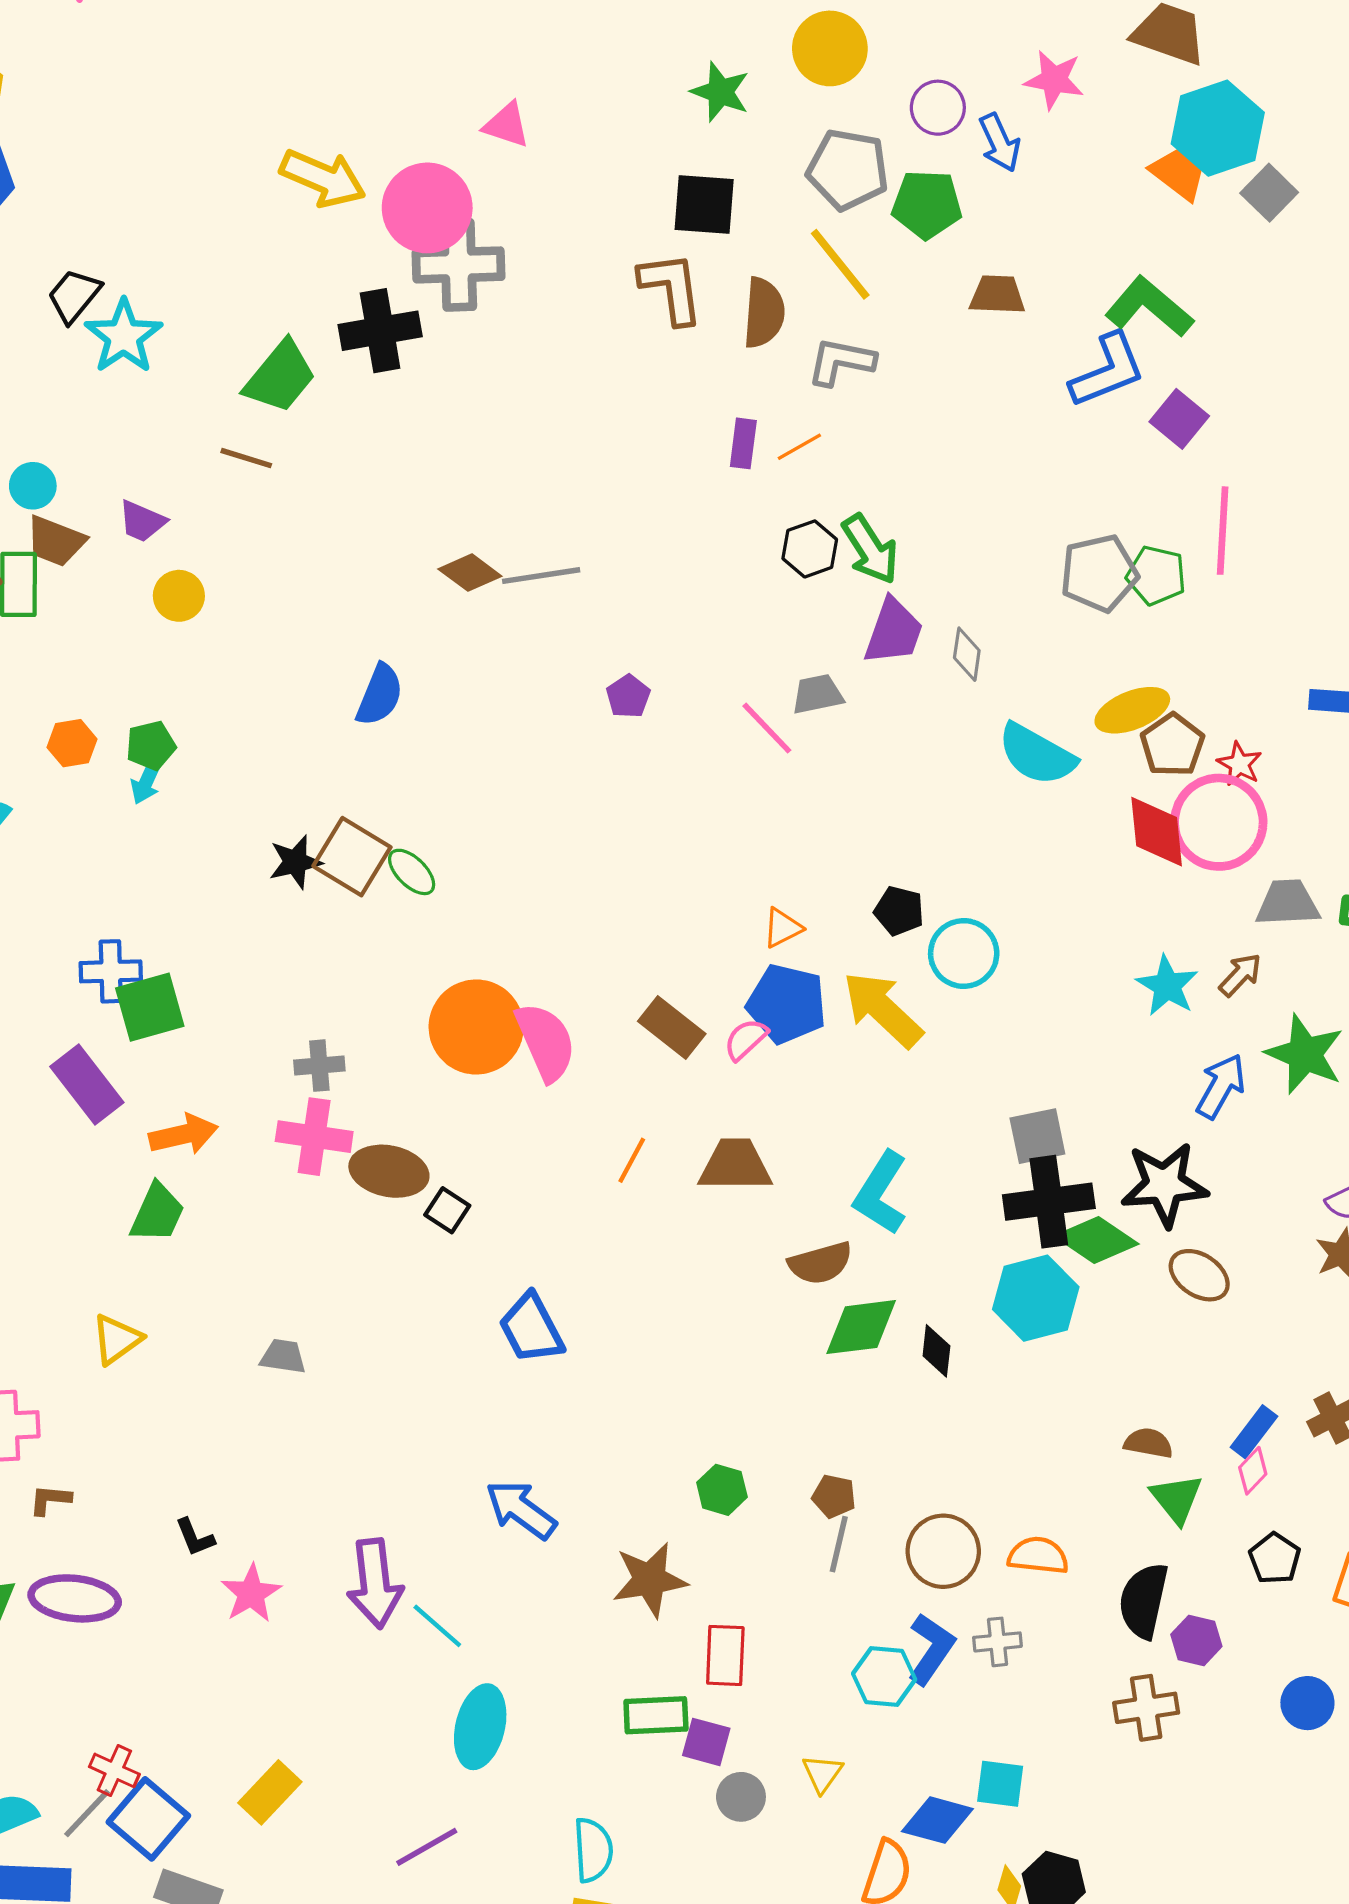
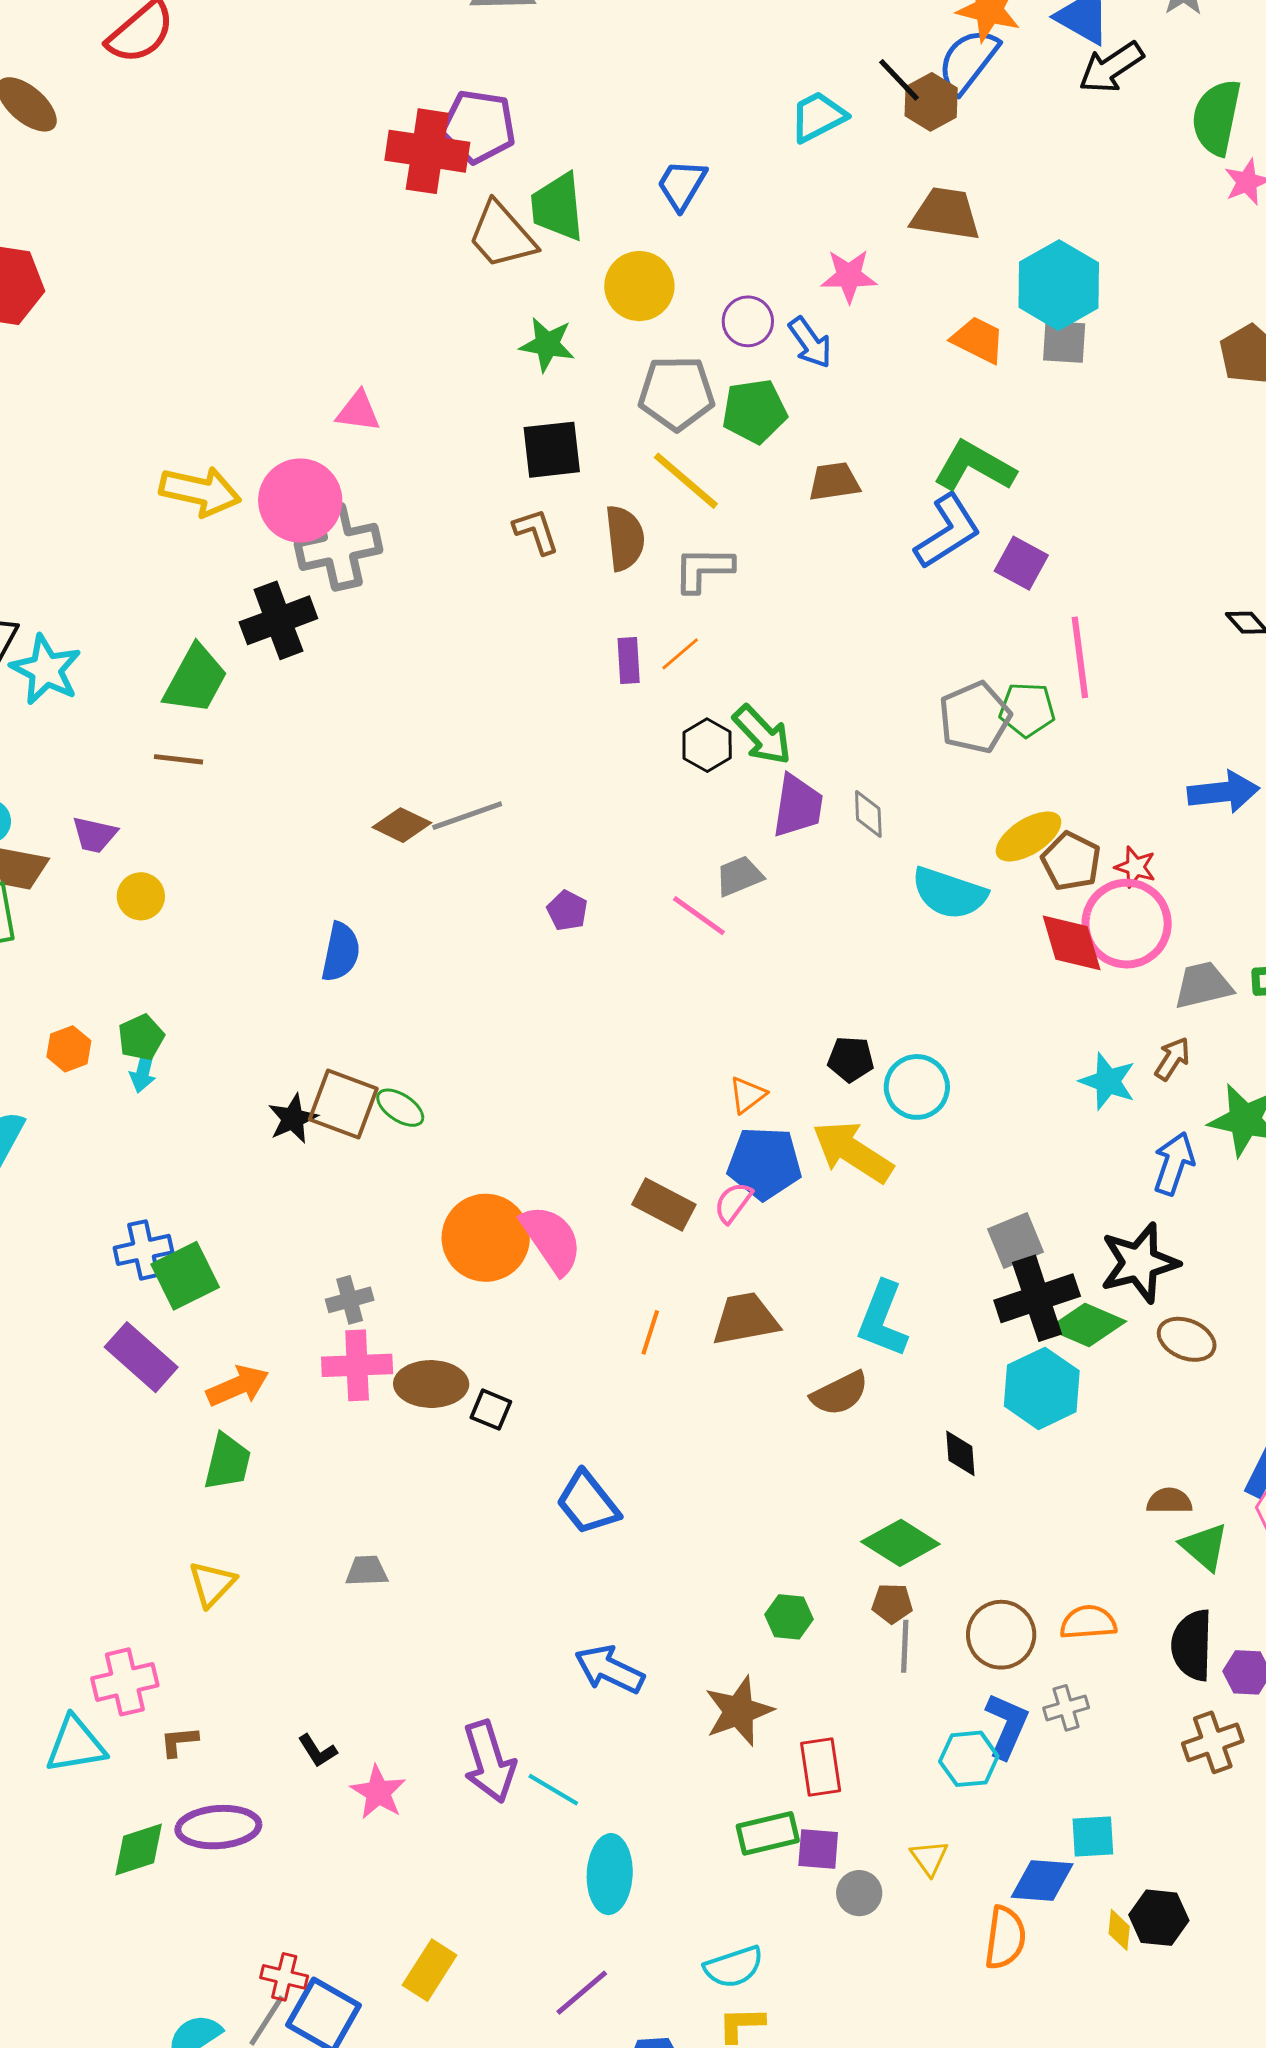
cyan hexagon: (1218, 128) -> (1059, 285), moved
gray square: (1269, 193) -> (1064, 342), turned -30
brown L-shape: (671, 288) -> (536, 531), size x0.7
green diamond: (861, 1327) -> (900, 1543), moved, turned 50
cyan semicircle: (593, 1850) -> (734, 1967), turned 86

